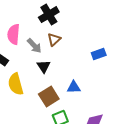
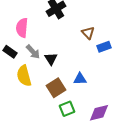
brown triangle: (54, 39) -> (88, 33), moved, turned -32
gray arrow: (34, 46) -> (33, 52), moved

